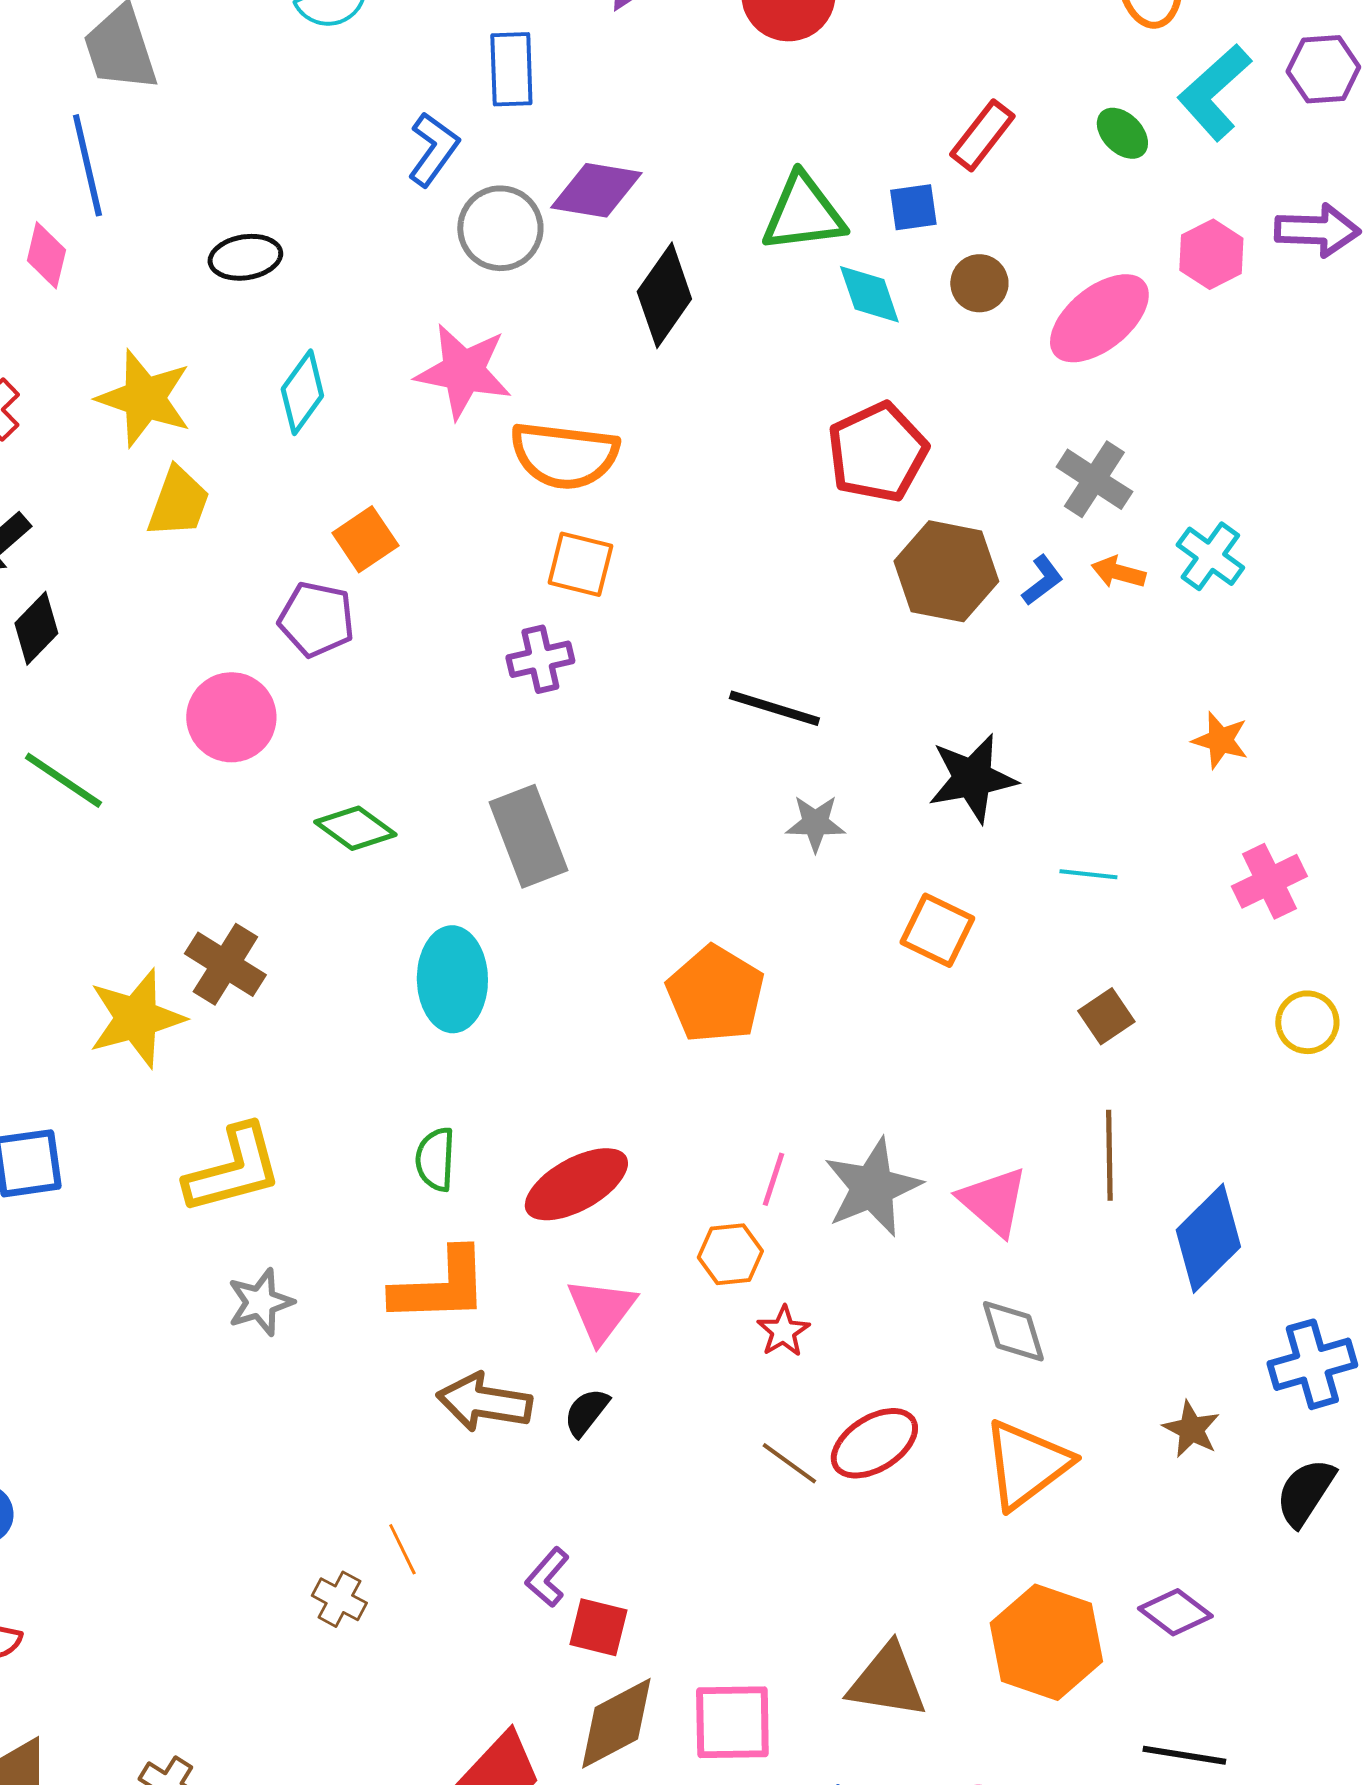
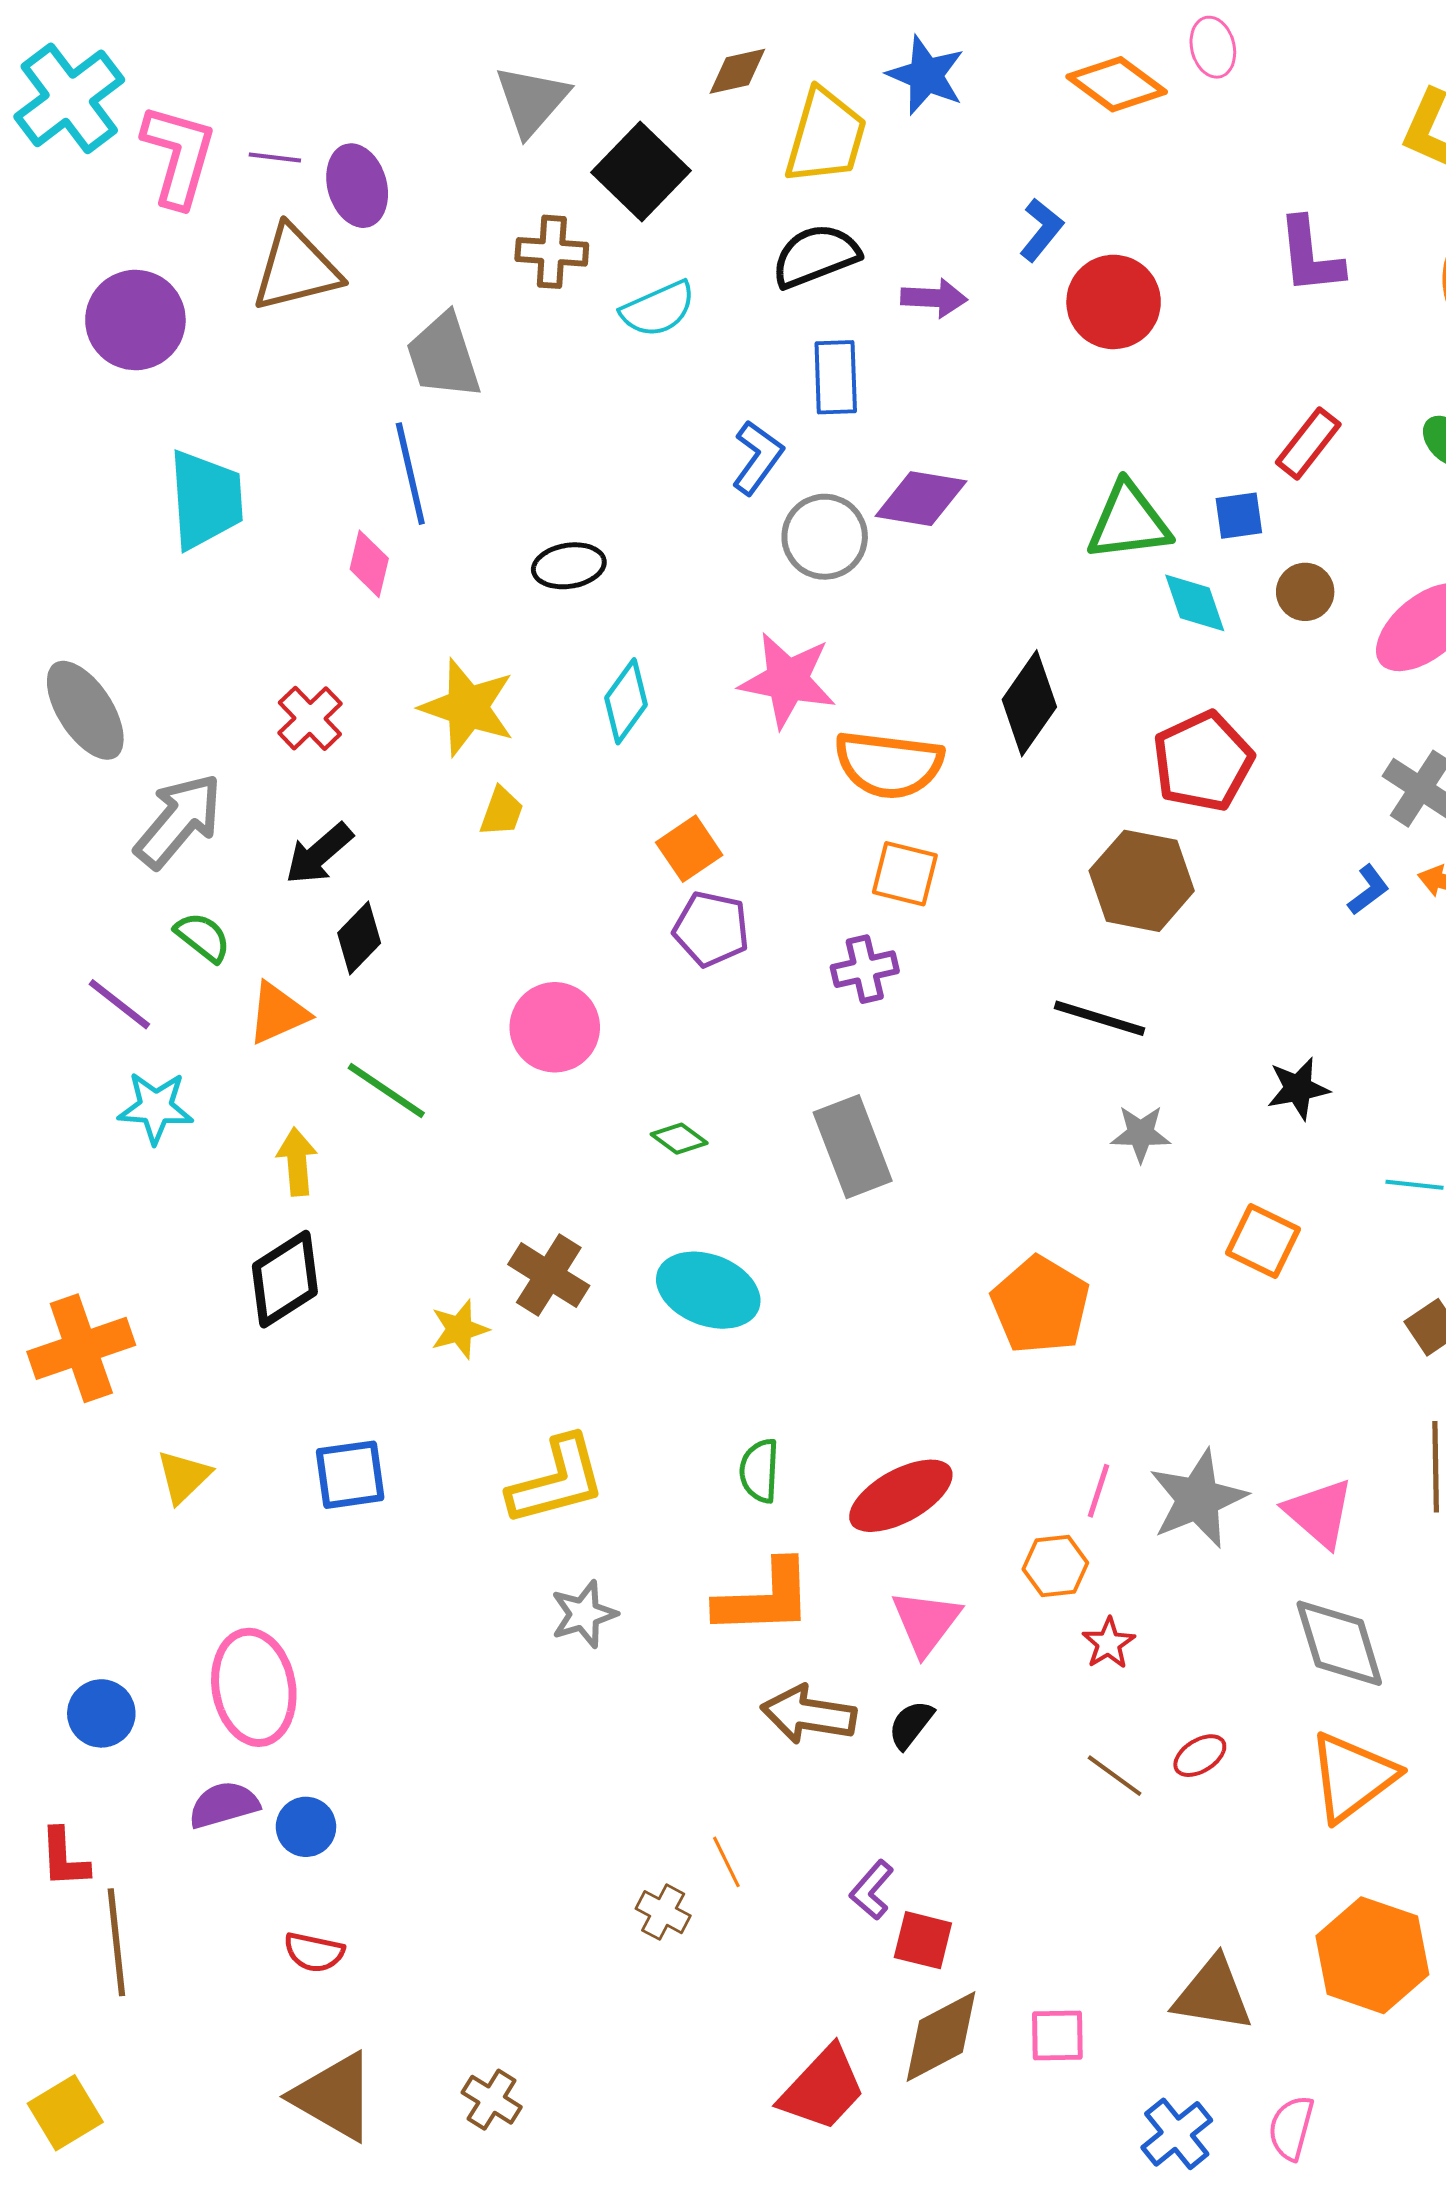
black diamond: (664, 295) -> (1029, 703), moved
yellow trapezoid: (178, 502) -> (502, 812), size x0.7
brown hexagon: (946, 571) -> (1142, 881), moved
purple pentagon: (316, 619) -> (711, 929), moved
black star: (972, 778) -> (1298, 1088), size x0.7
green diamond: (355, 828) -> (679, 1139), size x0.7
cyan ellipse: (452, 979) -> (708, 1290), moved, turned -68
yellow star: (136, 1018) -> (459, 1329), size x0.6
gray diamond: (1013, 1331) -> (1339, 1643), size x1.4
red ellipse: (874, 1443) -> (1200, 1756), size x0.6
pink square: (732, 1722) -> (1057, 2035), size x0.7

